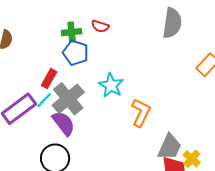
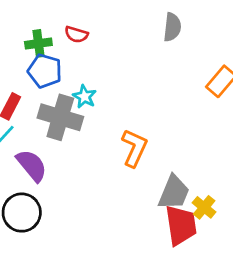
gray semicircle: (172, 23) -> (172, 27), size x0.7
cyan star: (111, 85) -> (85, 97), moved, size x0.7
gray cross: (68, 99) -> (60, 117), moved, turned -32

